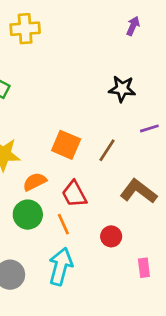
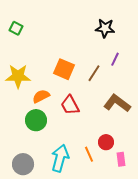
purple line: (149, 128) -> (115, 59), moved, turned -48
orange line: (63, 224) -> (89, 154), moved
red circle: (111, 236) -> (106, 142), moved

